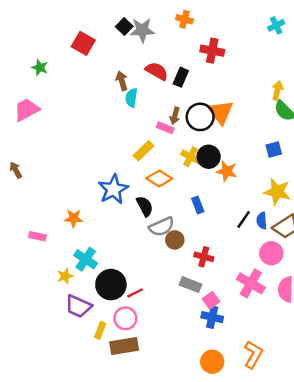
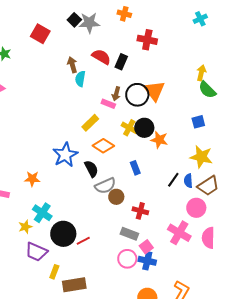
pink circle: (125, 318) -> (127, 259), moved

